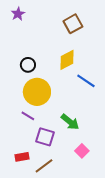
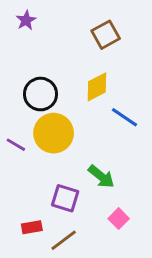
black circle: (28, 65) -> (41, 94), size x1.5
purple line: (28, 116) -> (16, 145), moved

